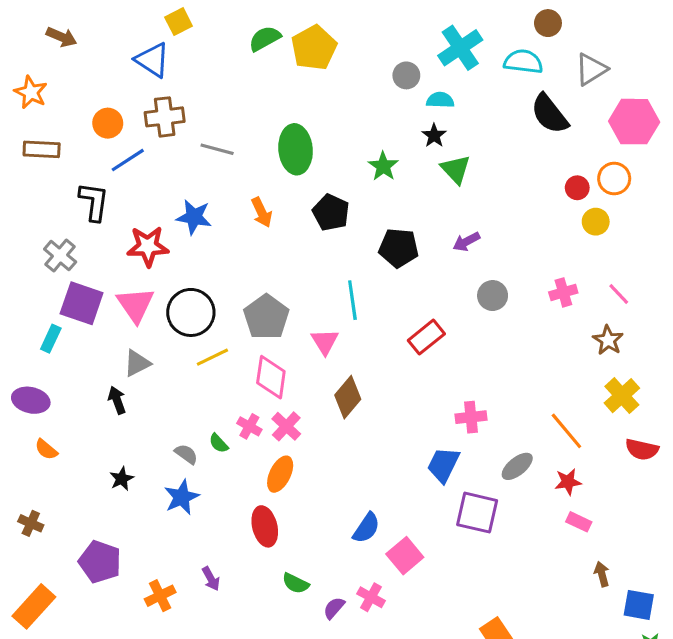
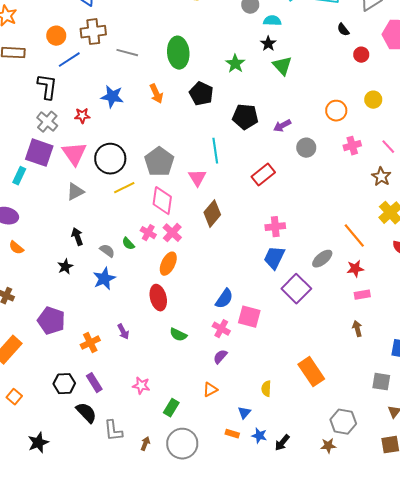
black semicircle: (549, 114) -> (343, 30), size x0.5
orange circle: (614, 179) -> (336, 111), moved
red circle: (577, 188) -> (361, 55), moved
purple arrow: (466, 242) -> (282, 126), moved
red star: (148, 246) -> (82, 116), size x0.6
gray cross: (60, 256) -> (47, 122), moved
black arrow: (117, 400) -> (77, 237), moved
pink cross: (471, 417) -> (275, 227), moved
purple square: (477, 513) -> (296, 289), turned 32
pink rectangle: (579, 522) -> (362, 295), turned -35
pink square: (405, 556) -> (249, 317), turned -35
brown arrow: (602, 574) -> (357, 329), moved
pink cross: (371, 597) -> (221, 329), moved
purple semicircle: (334, 608) -> (220, 357), moved

